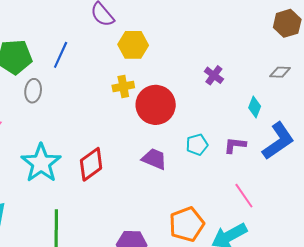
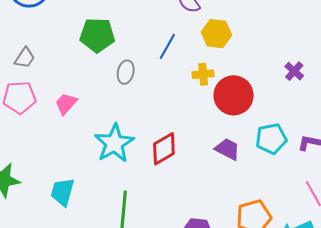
blue line: (61, 55) -> (167, 46), moved
gray ellipse: (33, 91) -> (126, 72), moved
cyan pentagon: (197, 145) -> (271, 139), size x1.4

